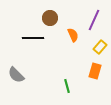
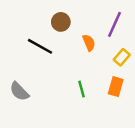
black line: (33, 38) -> (40, 46), turned 30
green line: (67, 86) -> (82, 89), moved

